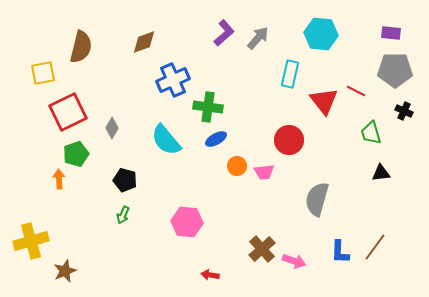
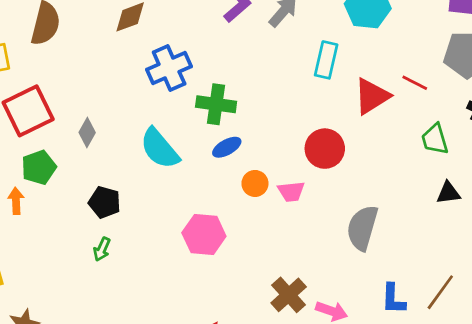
red triangle: (324, 101) -> (372, 96), turned 36
pink hexagon: (187, 222) -> (204, 234), moved

